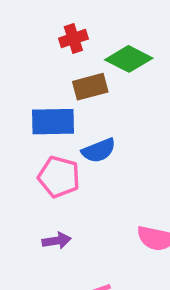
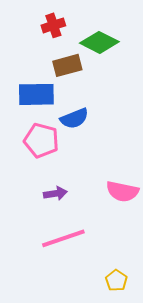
purple arrow: (57, 241) -> (55, 193), moved

